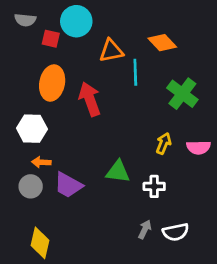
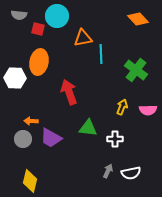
orange diamond: (162, 43) -> (138, 19), moved
red arrow: (90, 99) -> (69, 92), moved
white hexagon: (32, 129) -> (15, 78), moved

